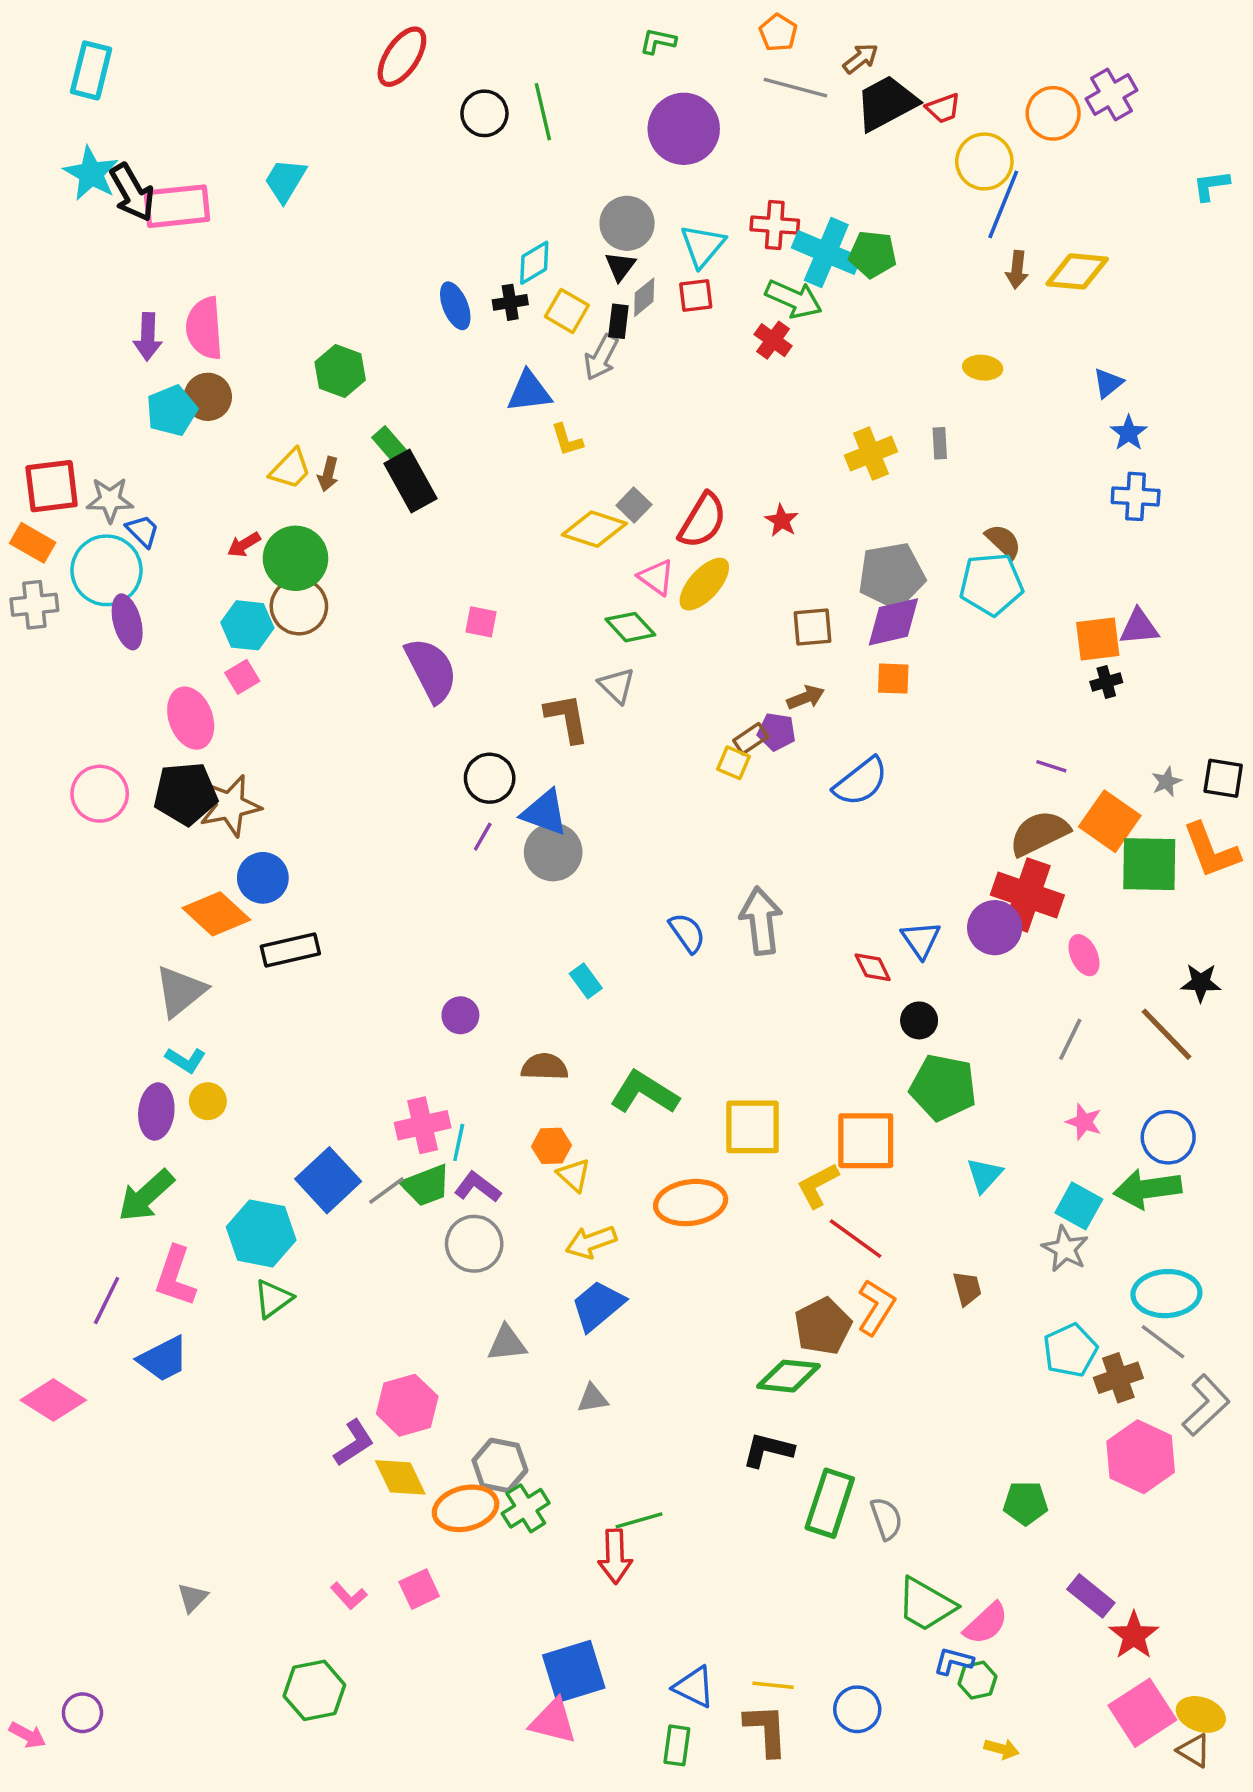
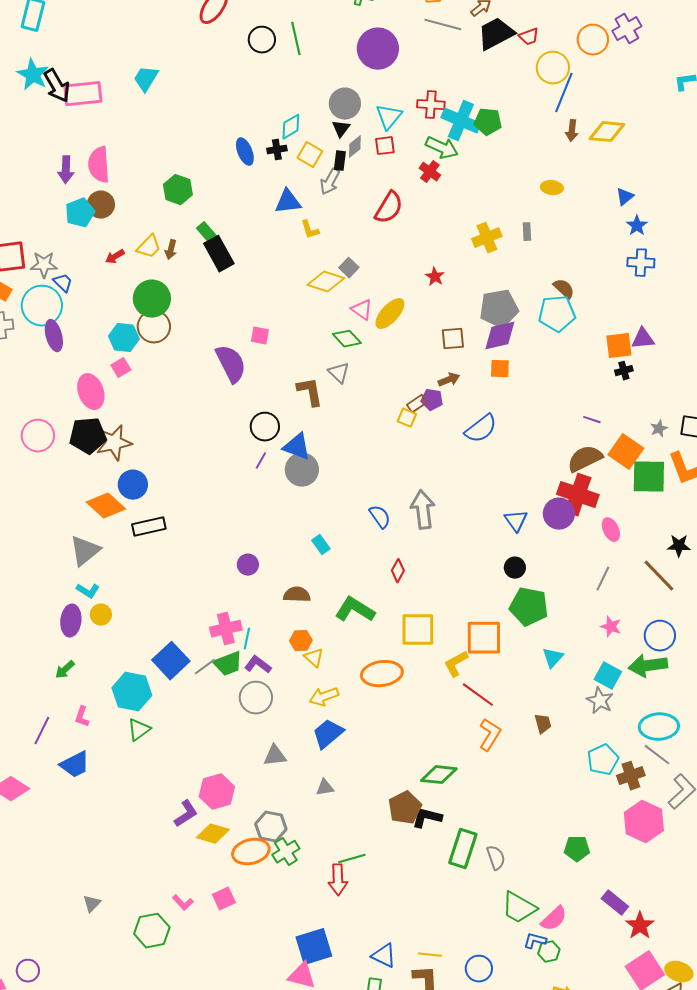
red semicircle: (703, 521) -> (389, 208), moved
red arrow: (244, 545) -> (115, 257), moved
red diamond: (873, 967) -> (398, 571), moved, turned 55
green arrow: (146, 1196) -> (65, 670), size x0.6
pink L-shape: (175, 1276) -> (82, 717), size x0.6
brown pentagon: (823, 1326) -> (405, 808), moved
yellow diamond: (400, 1477) -> (213, 834), turned -48
green hexagon: (314, 1690) -> (152, 931), moved

